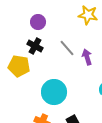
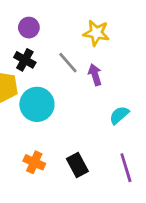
yellow star: (88, 15) -> (96, 33), moved
cyan circle: (54, 92) -> (37, 104), moved

